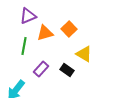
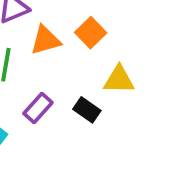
yellow triangle: (84, 54) -> (119, 80), turned -30

